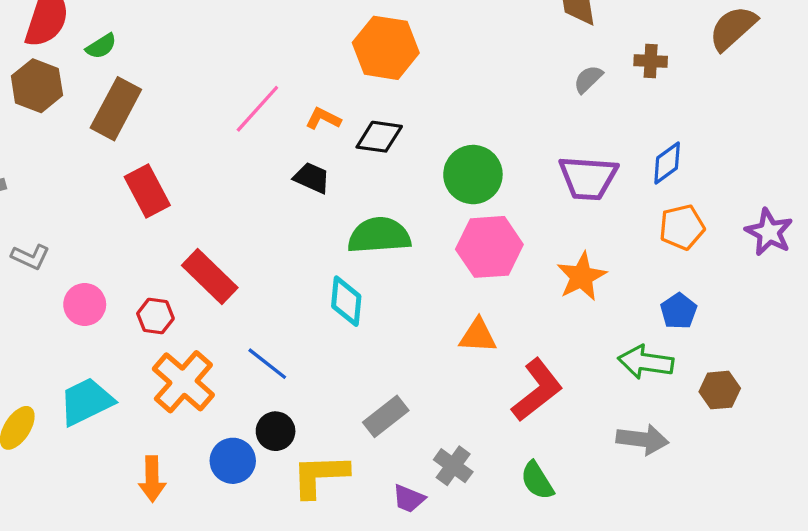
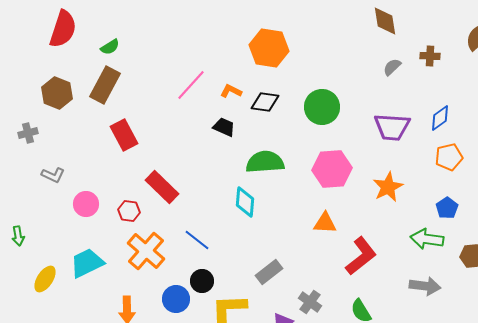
green semicircle: (101, 46) -> (110, 47), moved
brown hexagon: (37, 86) -> (57, 93), moved
green circle: (473, 175) -> (322, 107), moved

